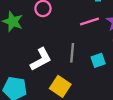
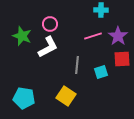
white L-shape: (41, 59) -> (48, 47), moved

